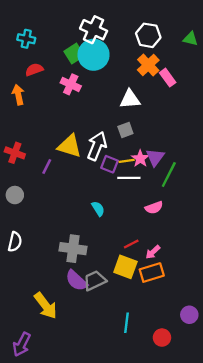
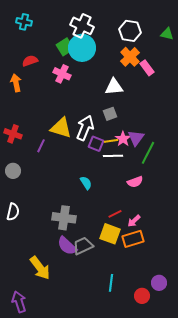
cyan cross: (26, 39) -> (24, 22), moved
purple circle: (189, 315) -> (159, 283), moved
purple arrow: (22, 344) -> (19, 302), turned 135

